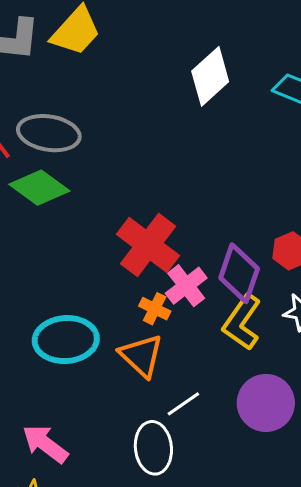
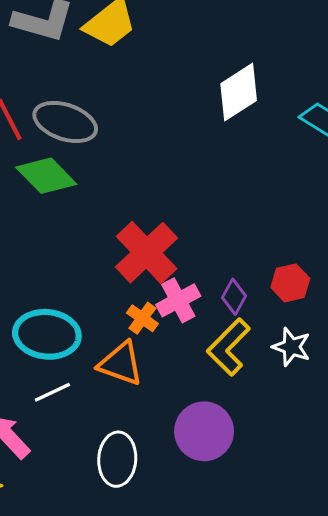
purple diamond: (239, 273) -> (234, 297), size x0.6
orange triangle: (141, 356) -> (121, 364), turned -33
purple circle: (266, 403) -> (204, 431), moved
white line: (183, 404) -> (52, 392), moved

